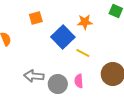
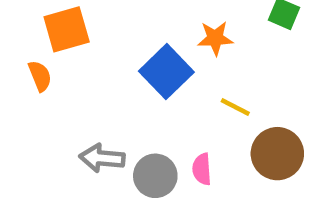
orange square: (36, 18) -> (67, 29), moved, size x1.5
yellow line: (83, 53) -> (235, 107), moved

